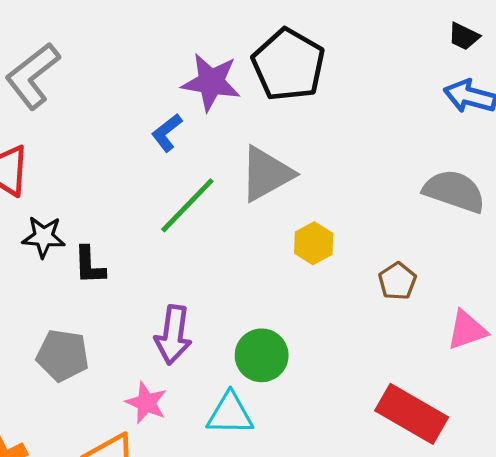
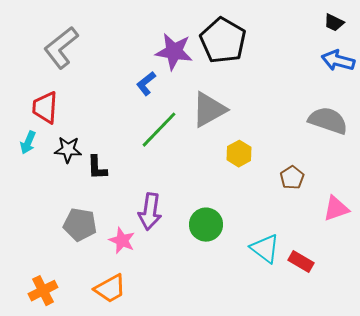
pink star: (146, 403) -> (122, 241), moved
cyan triangle: (230, 414) -> (265, 249), moved, turned 36
red rectangle: (412, 414) -> (301, 262), size x0.6

